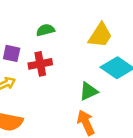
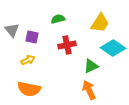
red cross: (40, 64) -> (67, 45), moved

